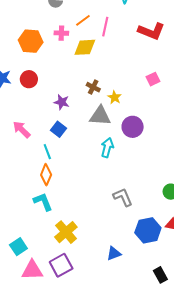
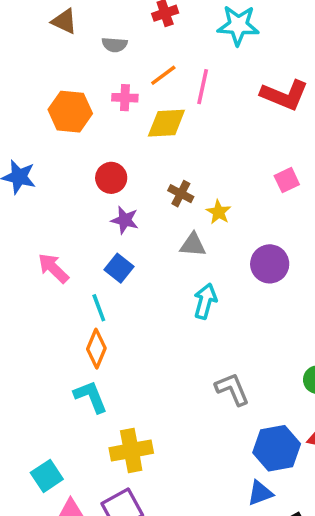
red circle: (29, 79) -> (111, 178), moved
gray triangle: (100, 116) -> (193, 245), size x0.7
purple circle: (133, 127) -> (270, 264), moved
yellow cross: (66, 232) -> (131, 450), turned 30
blue triangle: (114, 253) -> (260, 493), moved

